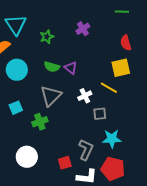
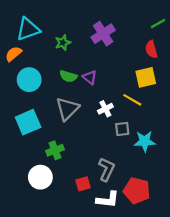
green line: (122, 12) -> (158, 24), moved, turned -32
cyan triangle: (16, 25) -> (28, 29), turned 45
purple cross: (83, 29) -> (103, 34), size x1.5
cyan square: (16, 108) -> (28, 122), size x1.6
green cross: (40, 122) -> (55, 150), moved
cyan star: (112, 139) -> (145, 141), moved

